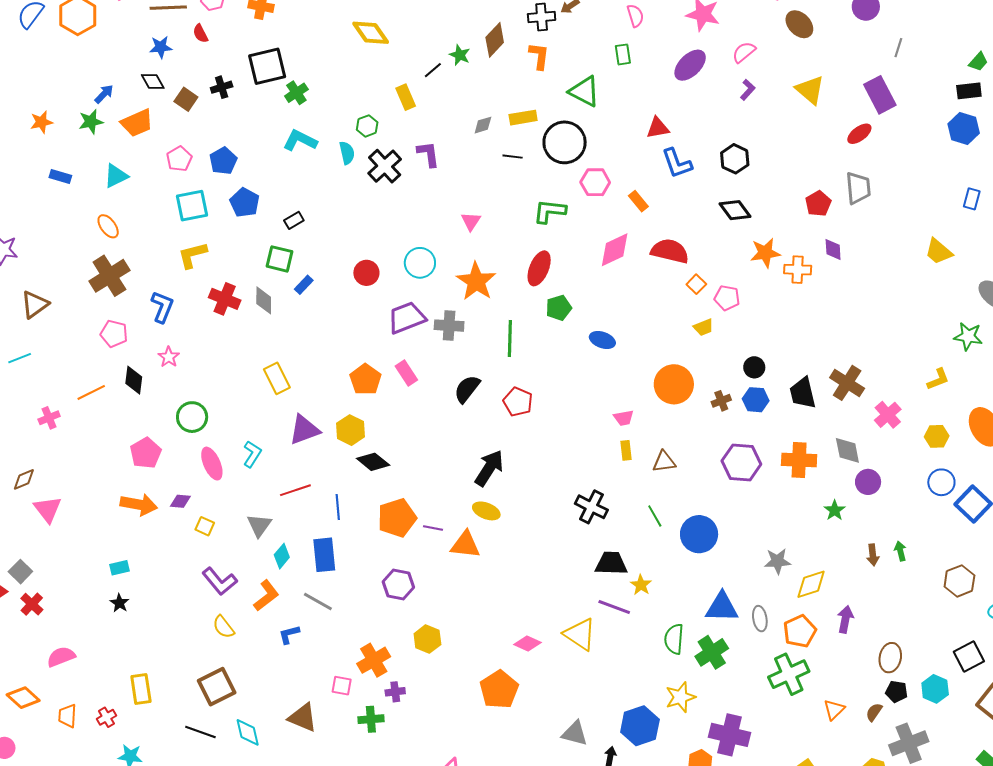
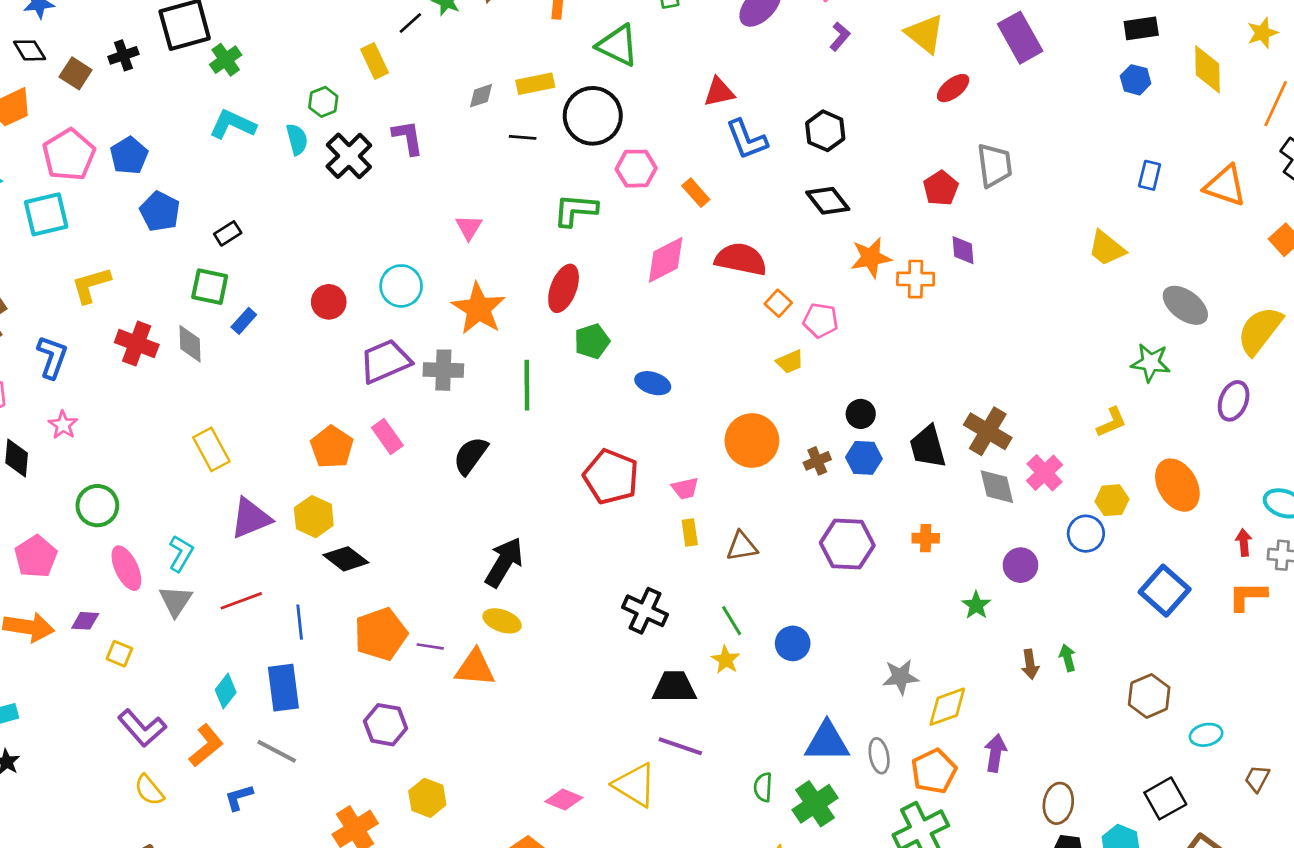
blue hexagon: (964, 129) -> (1136, 80), size x0.7
red ellipse: (859, 134) -> (953, 88), moved
pink pentagon: (179, 159) -> (69, 155), size x1.5
cyan square: (192, 206) -> (46, 214), moved
red pentagon: (518, 402) -> (611, 477), moved, size x1.4
gray diamond: (847, 450) -> (997, 487), moved
orange cross: (799, 460) -> (926, 538), size x0.6
blue circle: (941, 482) -> (1086, 534), moved
gray triangle: (259, 525) -> (176, 601), moved
blue circle: (699, 534) -> (793, 643), size x0.7
yellow star: (641, 585) -> (726, 660), moved
green semicircle: (674, 639) -> (763, 787), size x0.7

